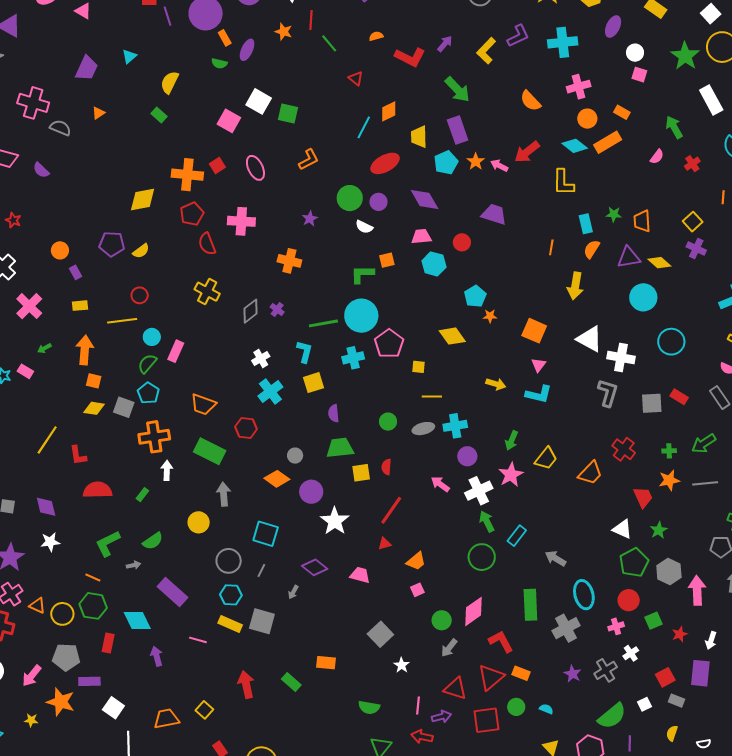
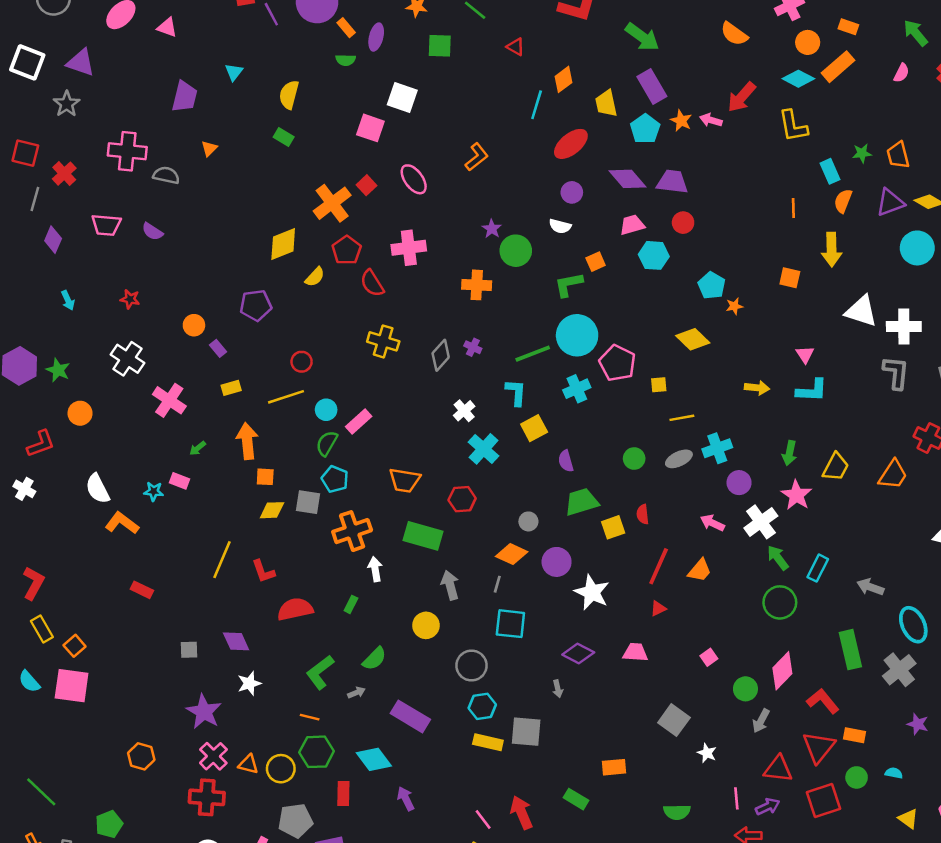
green square: (288, 114) -> (440, 46), moved
orange cross: (187, 175) -> (332, 203), turned -32
green circle: (350, 198) -> (516, 251), moved
purple trapezoid: (494, 214) -> (672, 182), moved
yellow semicircle: (141, 251) -> (315, 277), moved
orange square: (534, 331) -> (790, 278), moved, size x0.7
pink rectangle: (176, 351) -> (359, 422), turned 35
orange trapezoid: (416, 561) -> (700, 570), moved
gray line: (261, 571) -> (497, 584), moved
gray arrow: (293, 592) -> (558, 689), turned -32
pink line: (198, 640) -> (483, 819), moved, turned 48

